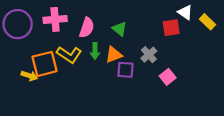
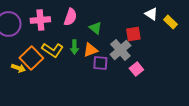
pink semicircle: (87, 28) -> (70, 17), moved
red square: (171, 28) -> (133, 34), moved
gray cross: (149, 55) -> (120, 50), size x1.5
orange square: (45, 64) -> (31, 58), turned -30

